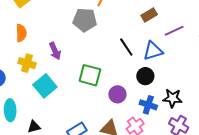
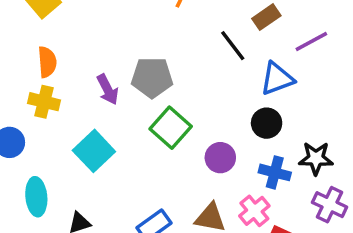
gray pentagon: (85, 20) -> (152, 77), moved
black line: (126, 47) -> (233, 46), moved
yellow cross: (27, 63) -> (44, 102), moved
green square: (90, 75) -> (171, 128), turned 30

